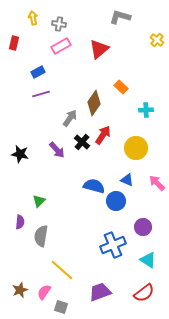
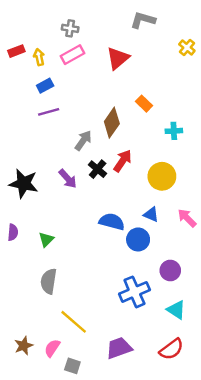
yellow arrow: (33, 18) -> (39, 57), moved
red rectangle: (14, 43) -> (16, 51), turned 56
black star: (20, 154) -> (24, 183), size x1.4
purple semicircle: (20, 222) -> (13, 232), moved

